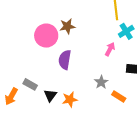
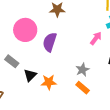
pink circle: (46, 36) -> (25, 30), moved
orange rectangle: (119, 96) -> (83, 88), moved

